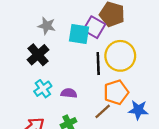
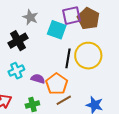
purple square: (94, 27) -> (71, 16), moved, turned 36
orange pentagon: (116, 92) -> (57, 84), moved, turned -30

